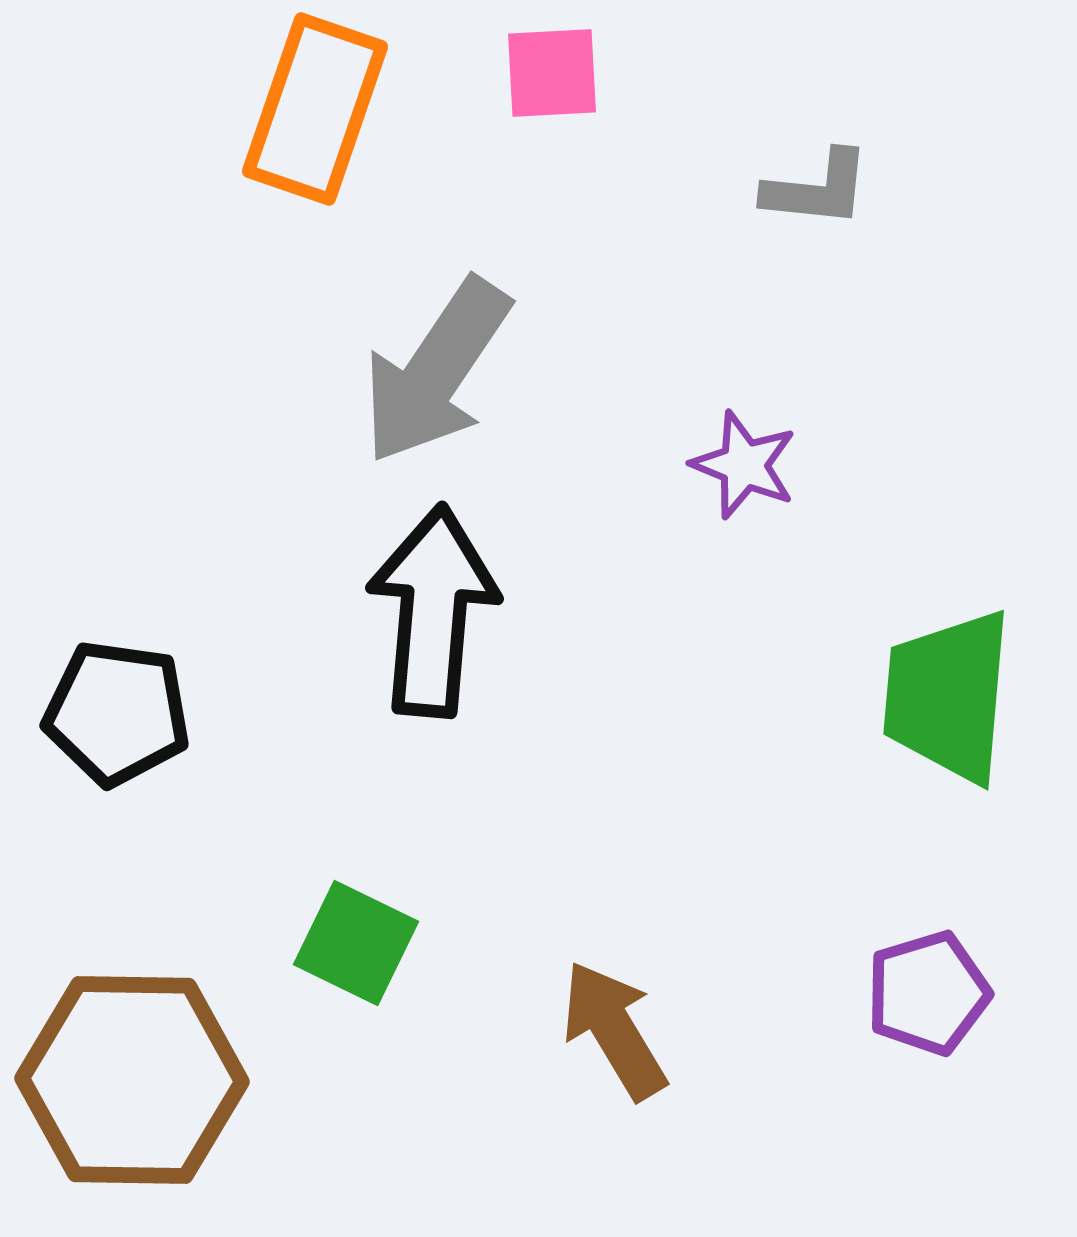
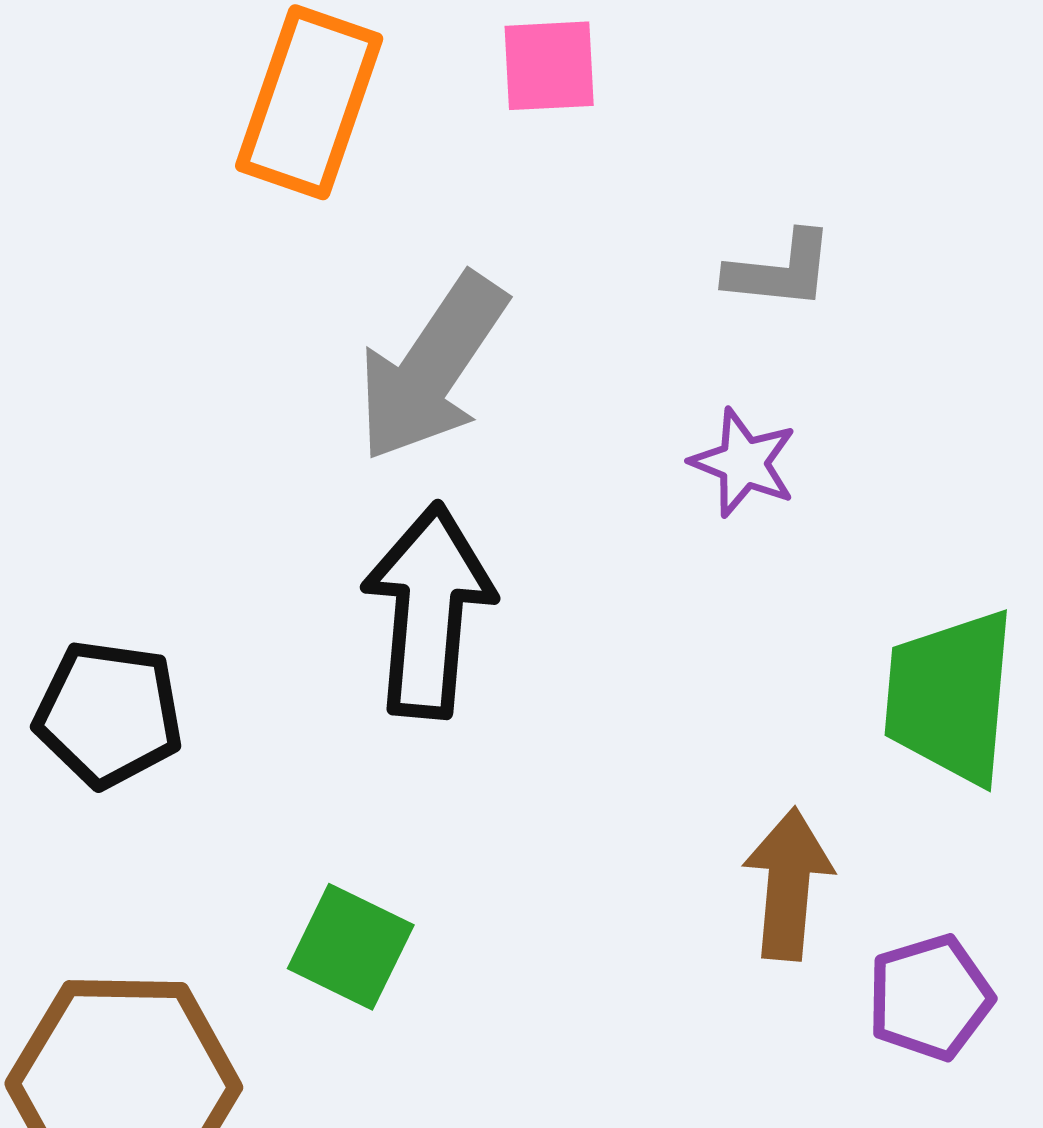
gray L-shape: (817, 189) -> (780, 270), moved
brown arrow: (614, 1030) -> (788, 884), moved, turned 36

